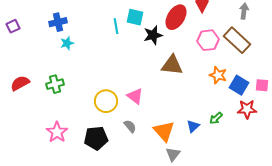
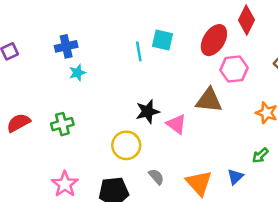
black star: (153, 35) -> (148, 112), moved
pink hexagon: (208, 40) -> (234, 69), moved
pink triangle: (135, 96) -> (176, 124), moved
green arrow: (216, 118) -> (260, 155), moved

